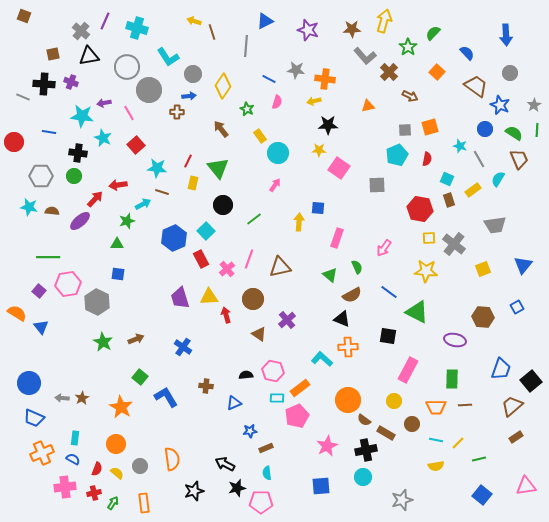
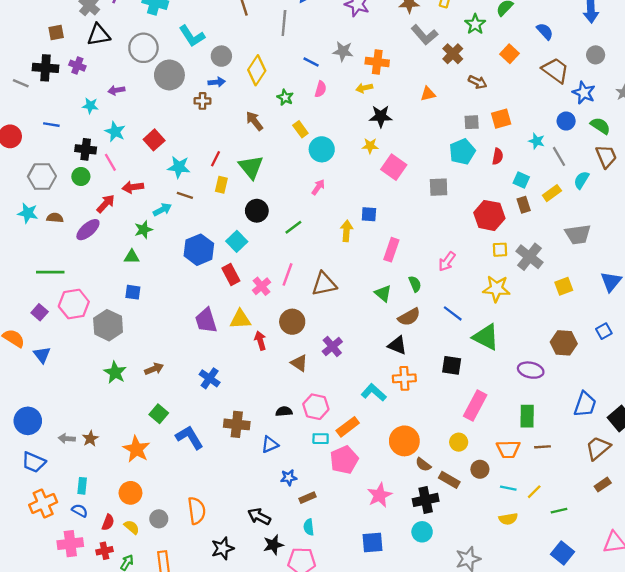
pink line: (129, 113) -> (110, 162), moved
cyan star: (82, 116) -> (90, 106), size x0.6
brown cross: (206, 386) -> (237, 424), size x1.5

